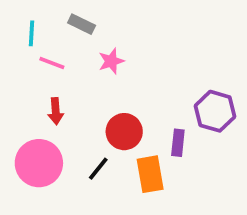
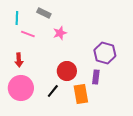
red arrow: (56, 111) -> (19, 60), moved
purple hexagon: (215, 111) -> (105, 53), moved

